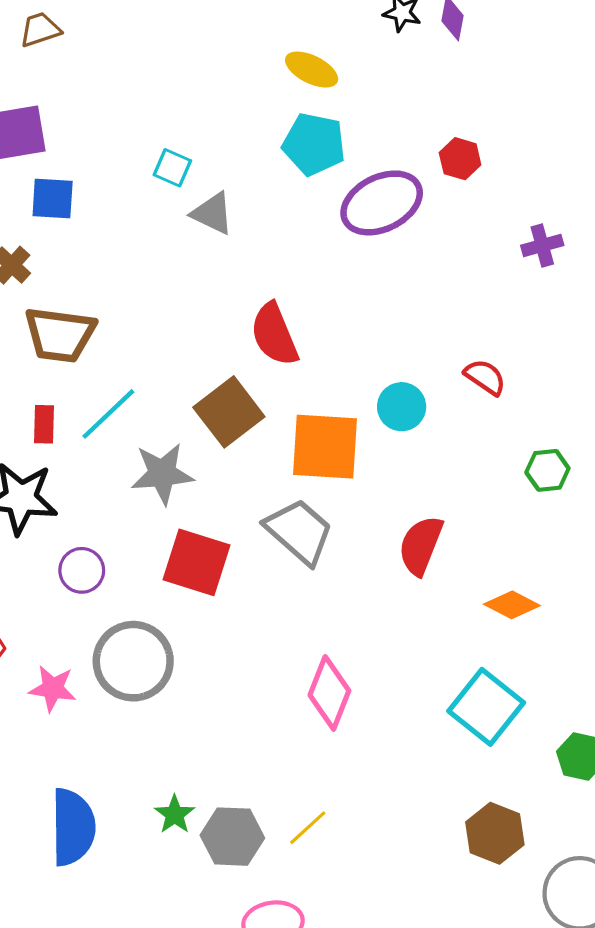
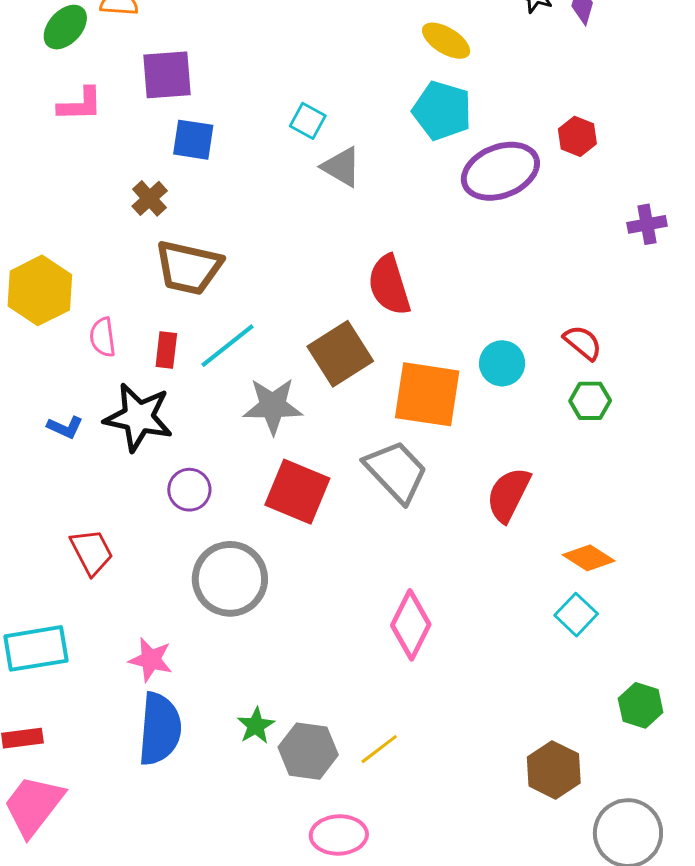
green hexagon: (547, 470) -> (590, 401), moved
pink star: (53, 689) -> (151, 660), moved
cyan square: (486, 707) -> (576, 615), moved, size x0.6

